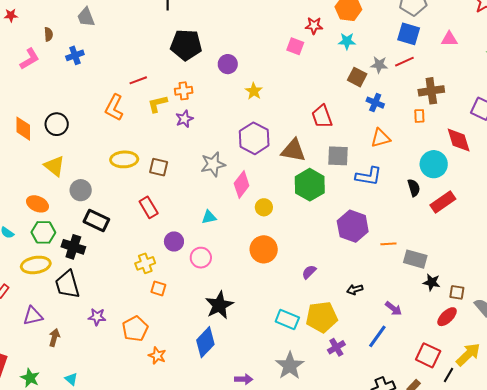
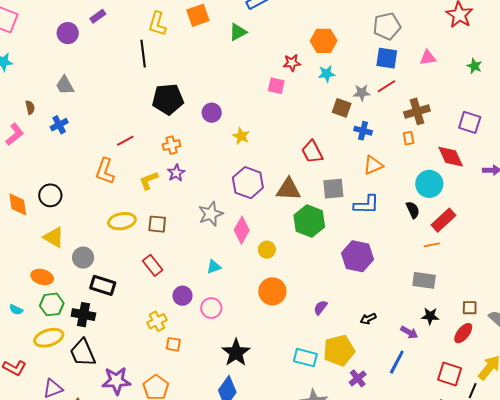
yellow L-shape: (158, 104) -> (149, 181), moved
orange line: (388, 244) -> (432, 245), moved
black star: (432, 282) -> (430, 316), moved
purple star: (97, 317) -> (116, 381), size x1.6

